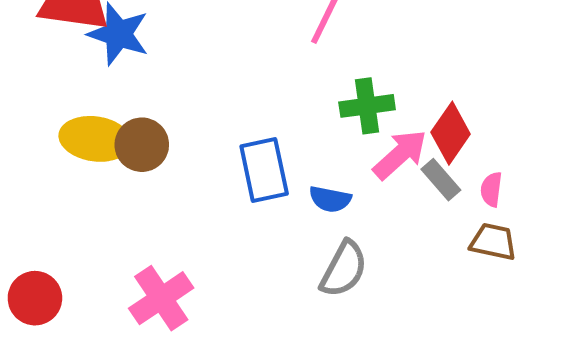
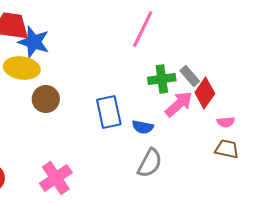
yellow ellipse: (95, 139) -> (22, 68), moved
gray rectangle: (441, 180) -> (190, 76), moved
pink semicircle: (491, 189) -> (226, 122), turned -102

